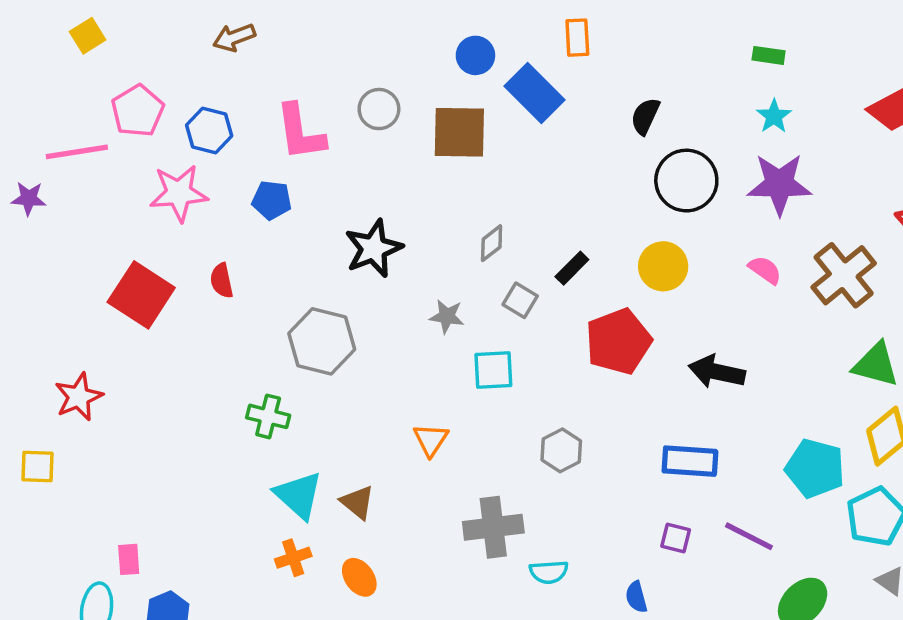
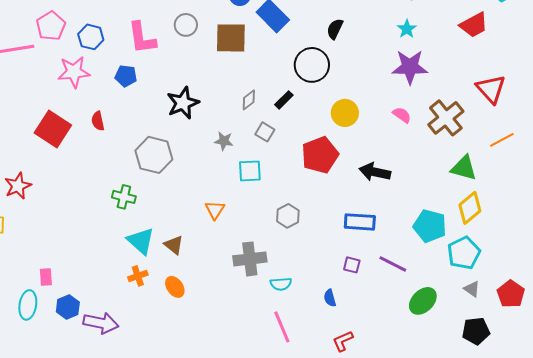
black circle: (686, 181) -> (312, 65), moved
black rectangle: (572, 268) -> (284, 100), moved

